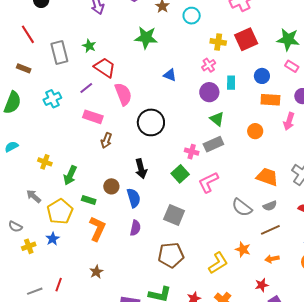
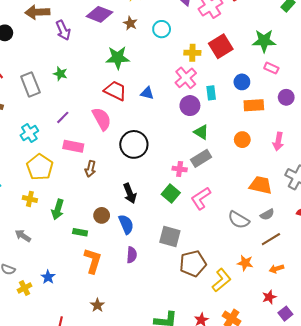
pink cross: (209, 65) -> (186, 78), size x1.5
red trapezoid: (105, 68) -> (115, 91), moved
pink arrow: (289, 121) -> (278, 142), moved
yellow pentagon: (60, 212) -> (40, 167), moved
brown pentagon: (171, 255) -> (193, 264), moved

